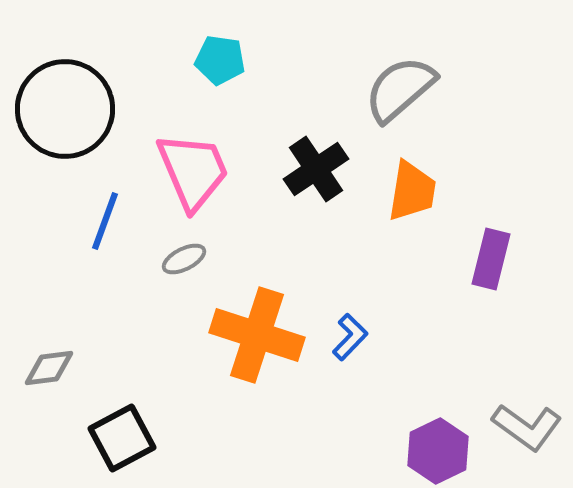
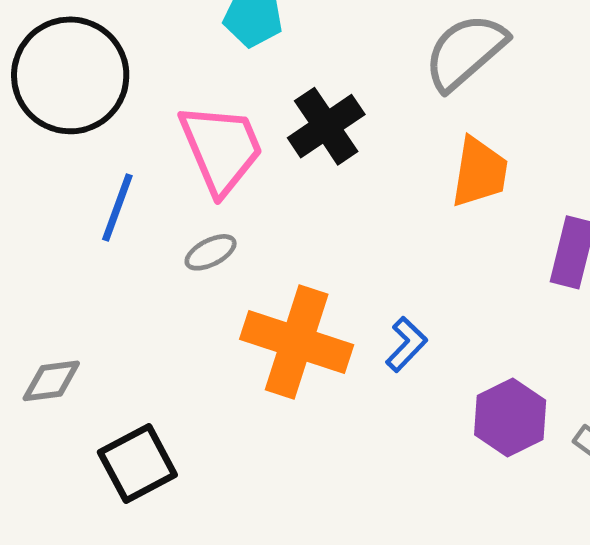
black cross: (316, 169) -> (326, 126), moved
purple hexagon: (438, 451) -> (510, 417), moved

